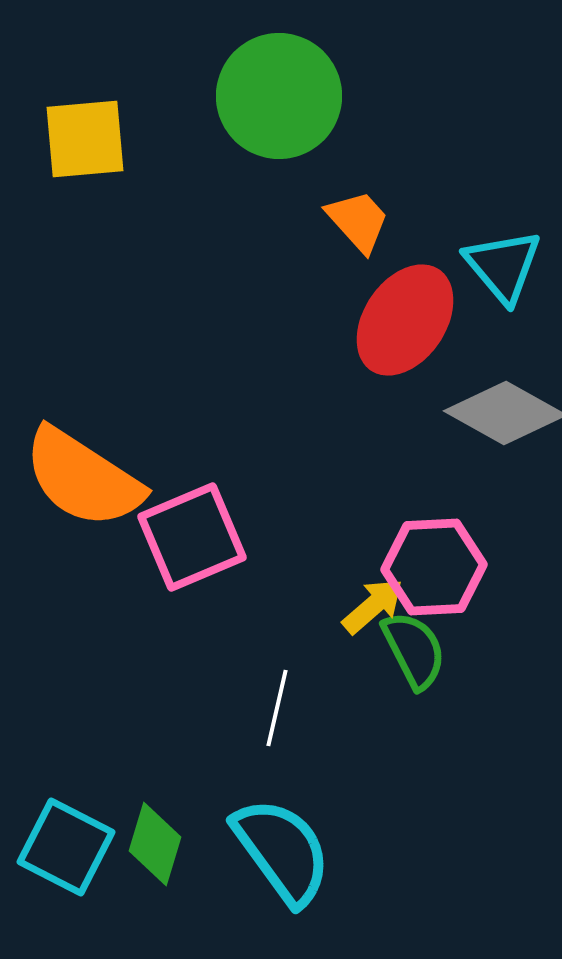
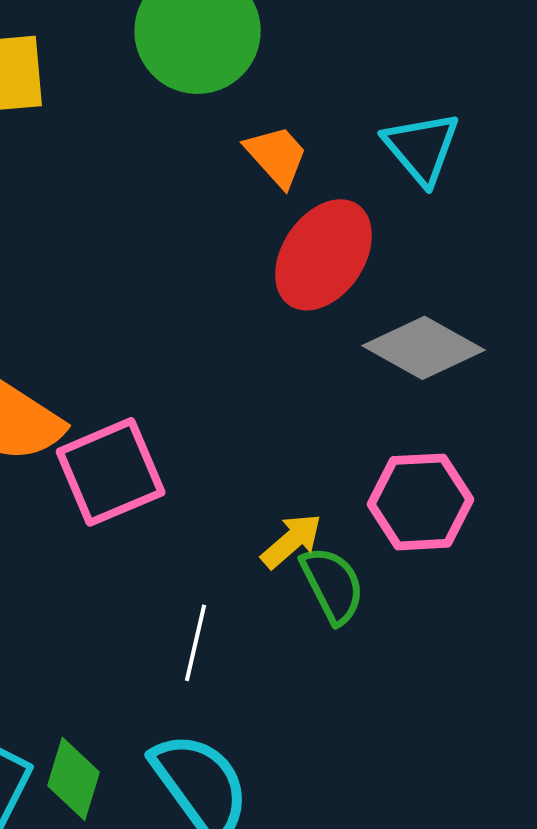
cyan triangle: (503, 266) -> (422, 148), moved
pink hexagon: (434, 567) -> (421, 502), moved

